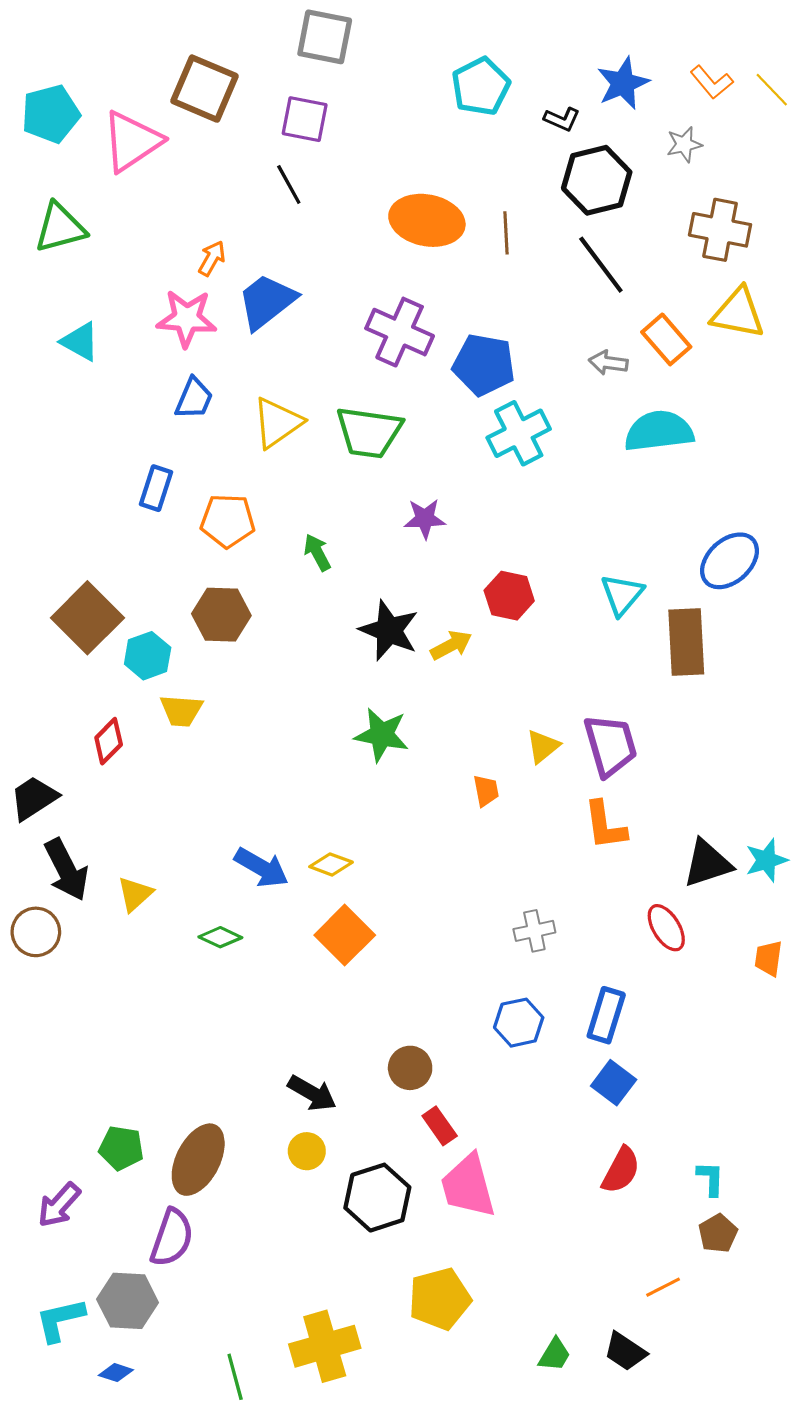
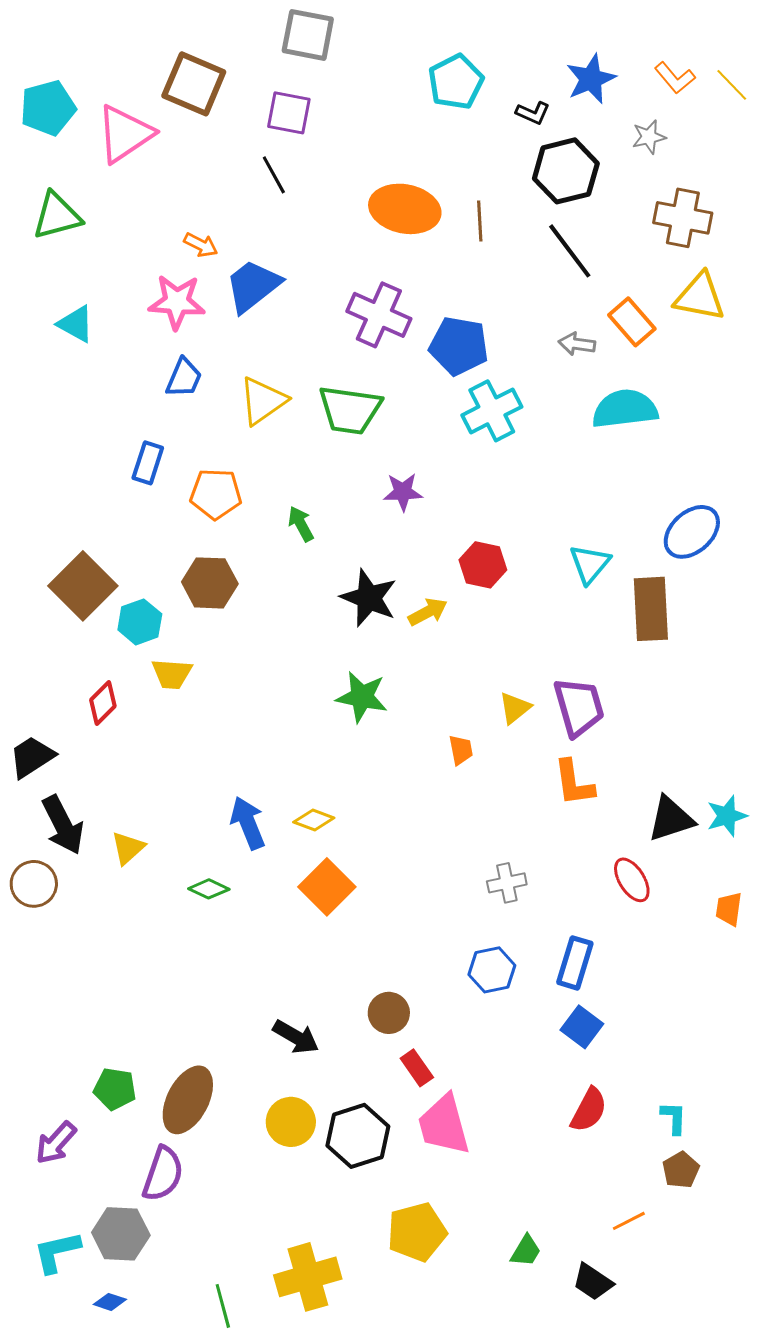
orange arrow: (212, 258) -> (201, 245), turned 88
blue arrow: (261, 868) -> (248, 823), turned -142
yellow circle: (307, 1151) -> (291, 1122), moved, size x1.4
green trapezoid: (555, 1355) -> (526, 1251), moved

